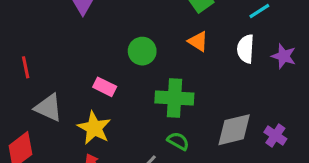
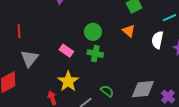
green cross: (174, 98) -> (95, 54), moved, size x0.7
gray triangle: (48, 108) -> (29, 58), turned 36
yellow star: (94, 128) -> (68, 81), moved

